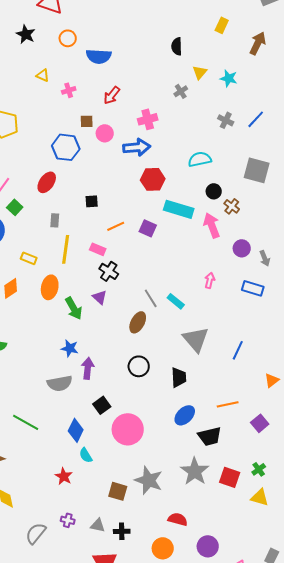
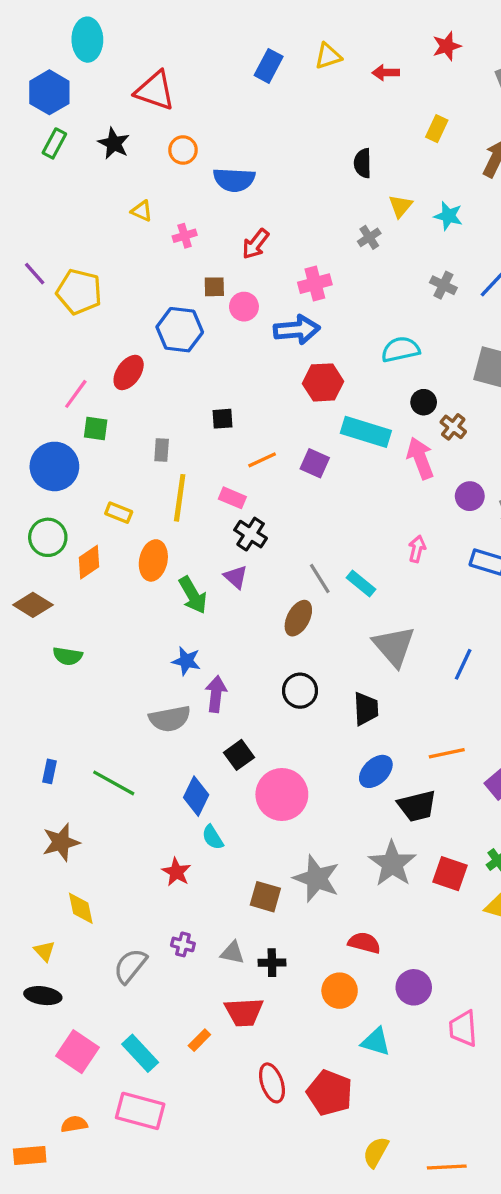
red ellipse: (47, 182) -> (129, 373), moved
green square: (15, 207) -> (96, 429), turned -35

